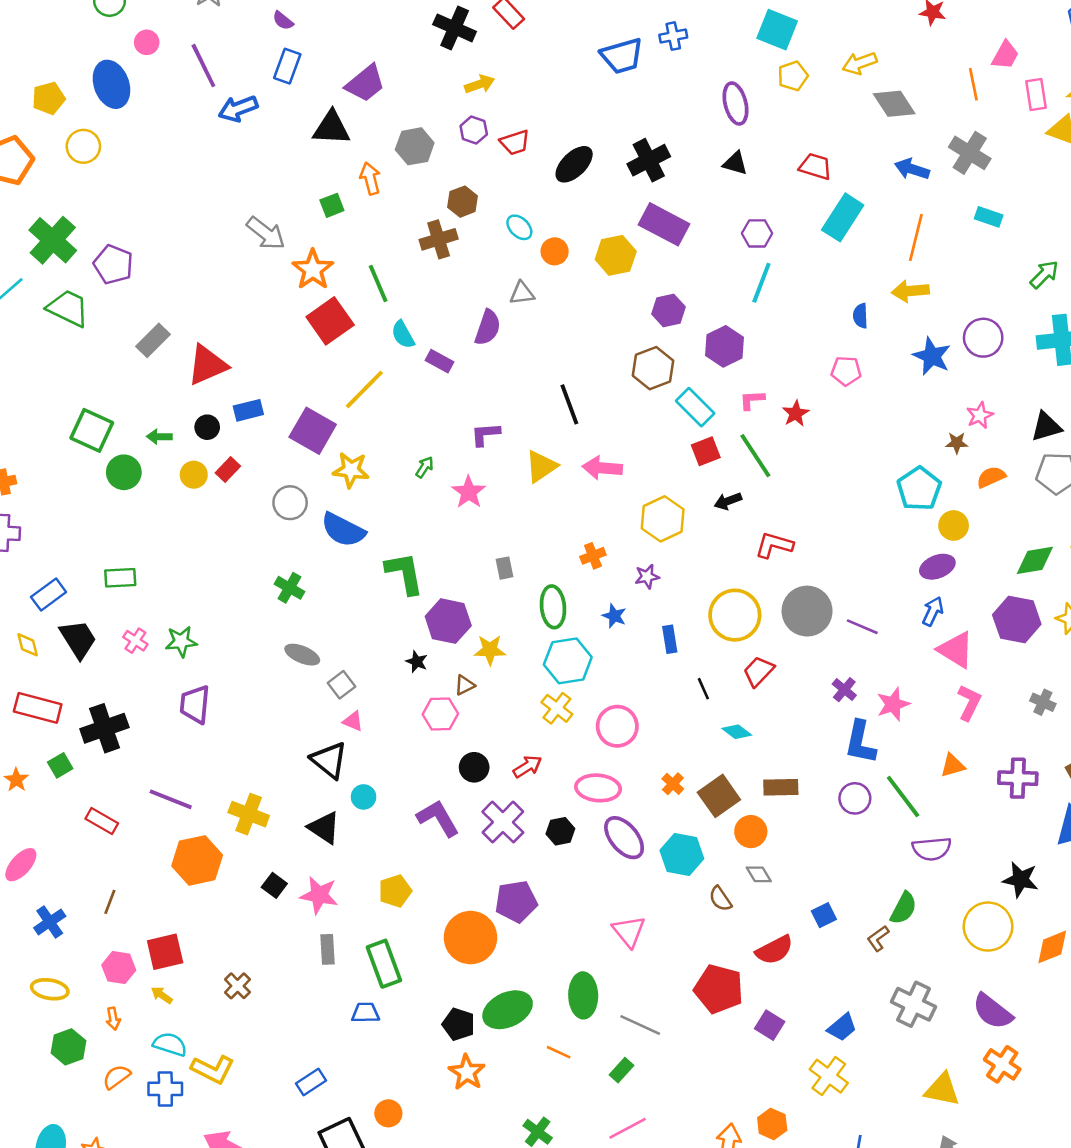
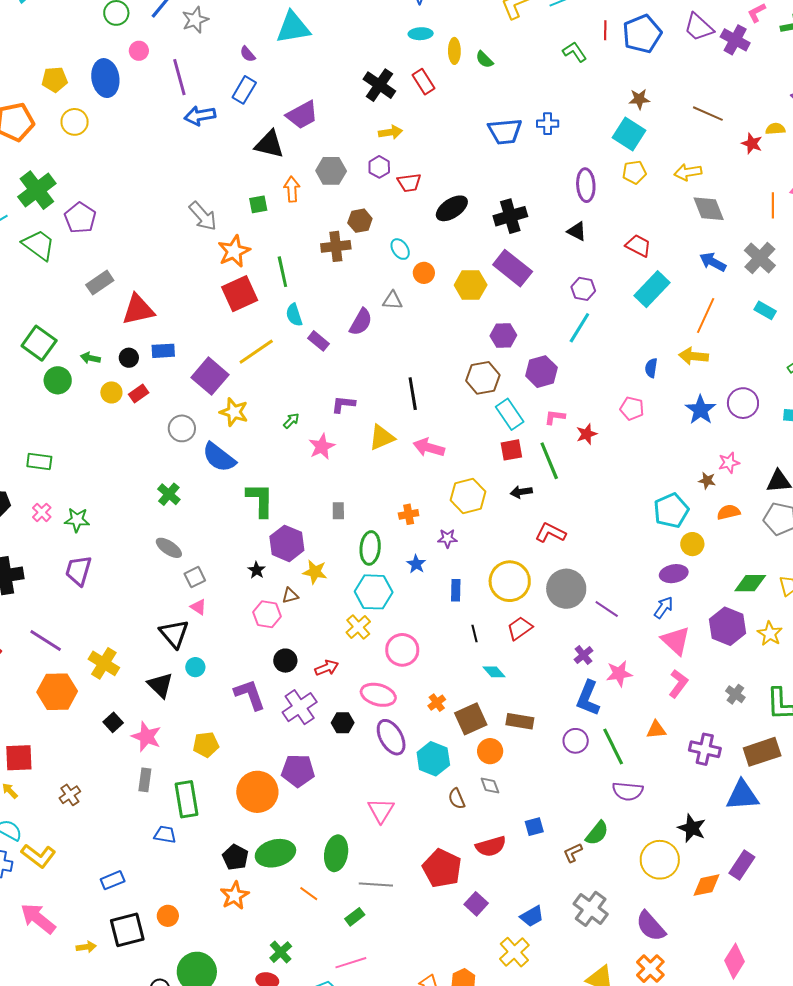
gray line: (640, 1025) -> (376, 885), turned -32

